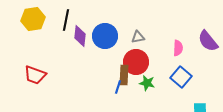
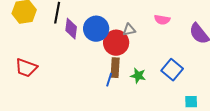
pink semicircle: (178, 48) -> (162, 20), moved, turned 98
red circle: (136, 62) -> (116, 43), moved

